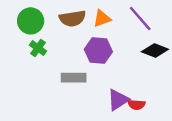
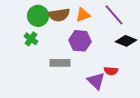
green circle: (31, 21) -> (38, 16), moved
purple triangle: (118, 100) -> (96, 81), turned -42
red semicircle: (136, 105) -> (111, 71), moved

